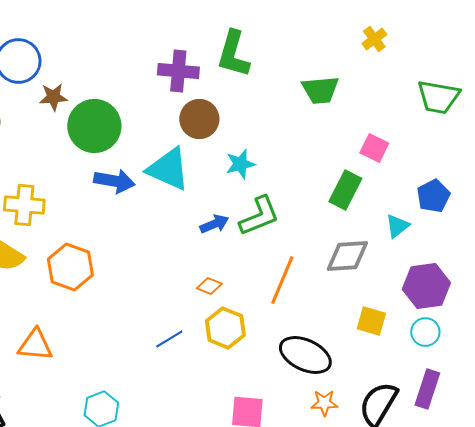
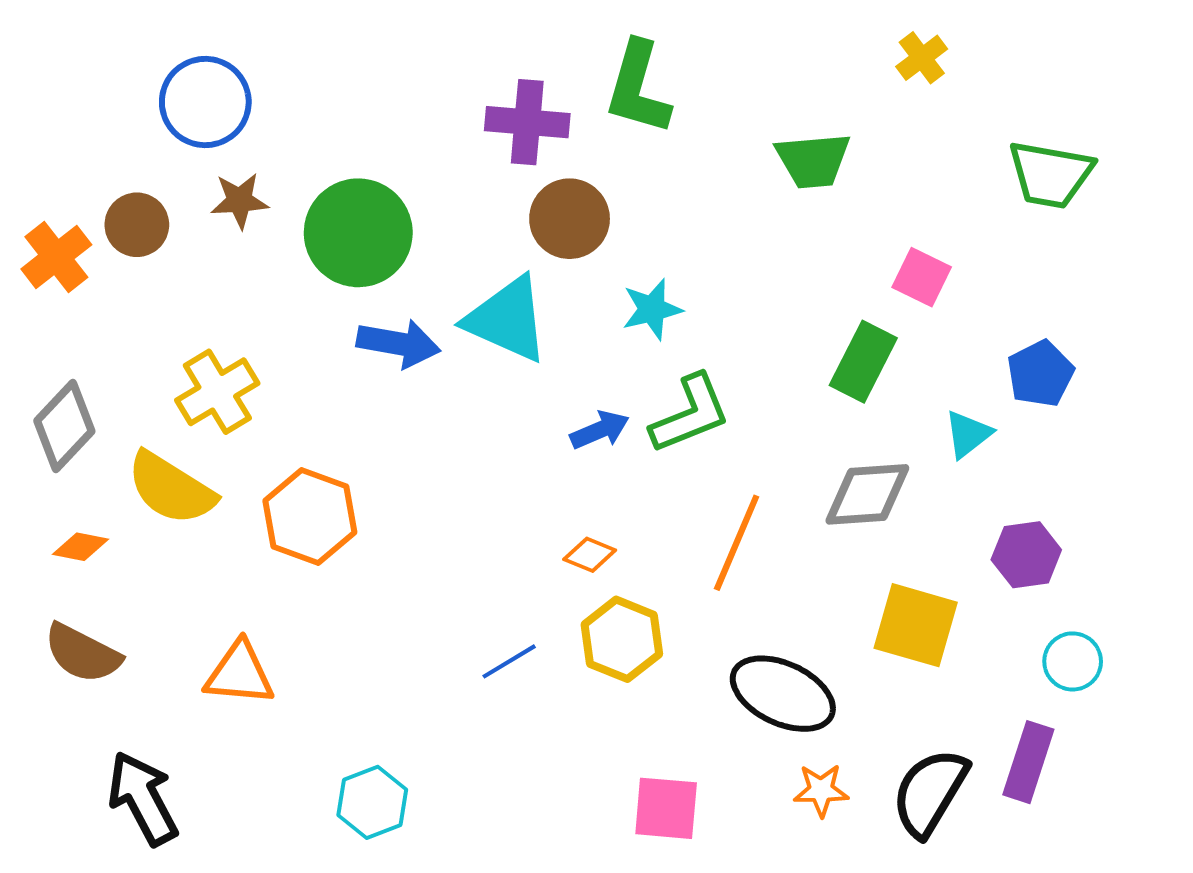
brown star: (53, 97) -> (239, 201), moved
yellow cross: (24, 205) -> (217, 392), turned -36
purple hexagon: (426, 286) -> (1026, 555), size x0.7
yellow square: (371, 321) -> (916, 625), size x1.4
cyan circle: (425, 332) -> (1073, 661), moved

